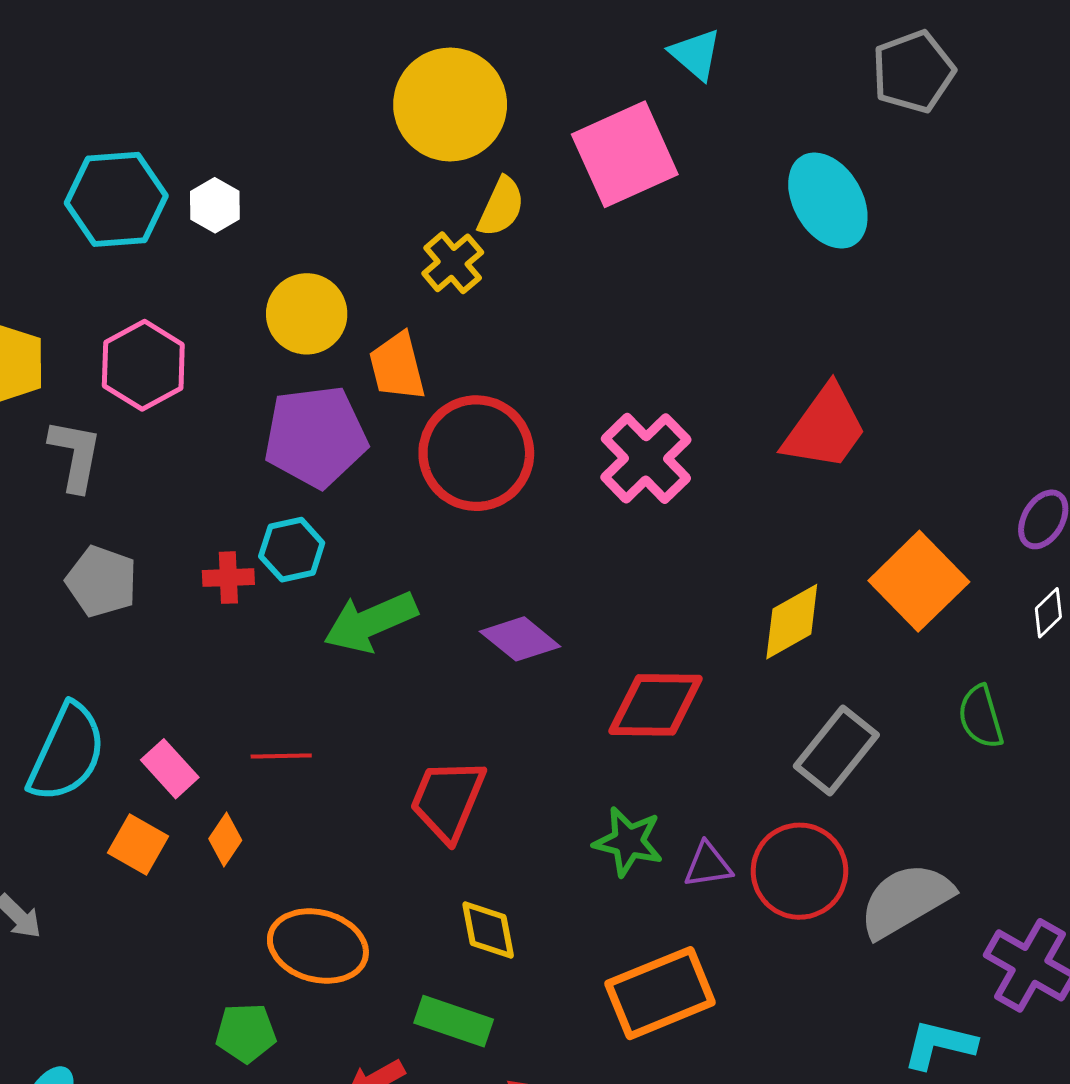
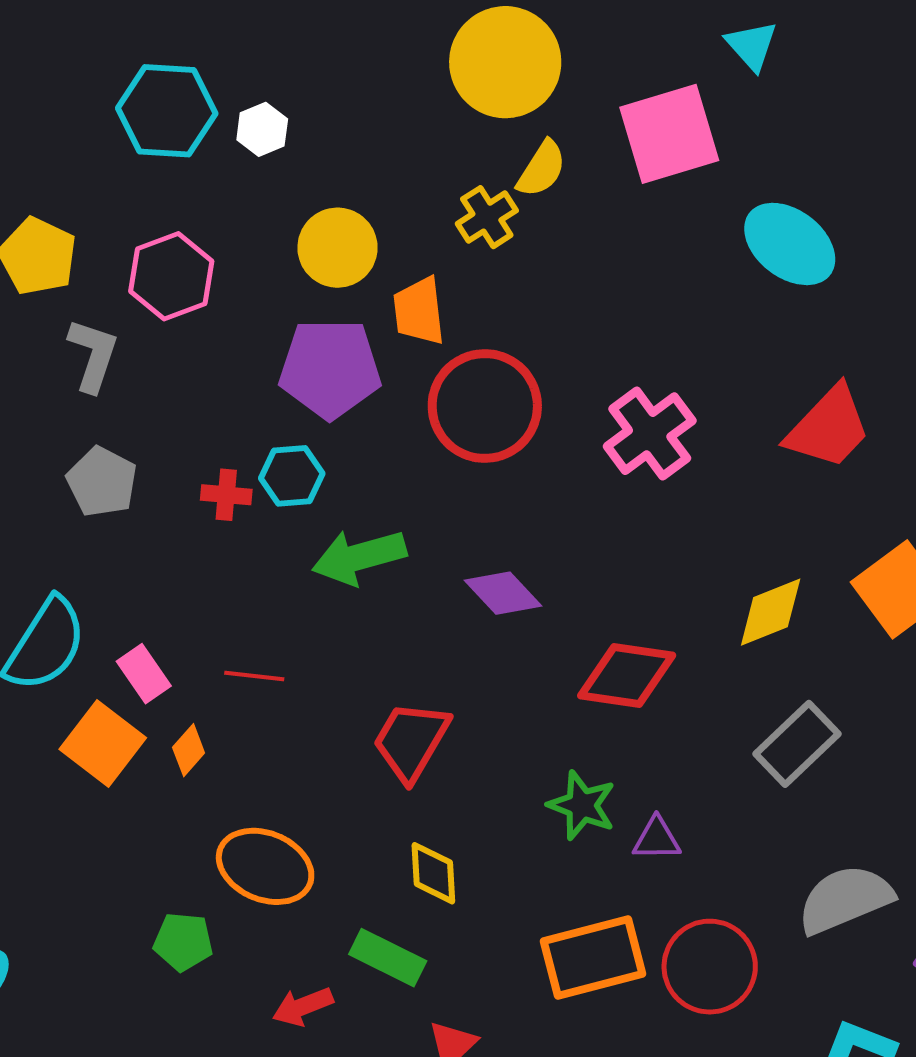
cyan ellipse: (828, 200) -> (790, 244), moved, turned -30
orange square: (138, 845) -> (103, 744), size x1.4
red circle: (799, 871) -> (710, 967), moved

